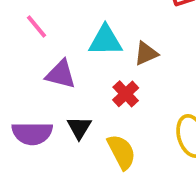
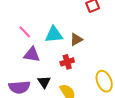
pink line: (36, 27) -> (25, 32), moved
red cross: (126, 94) -> (67, 62), turned 32

